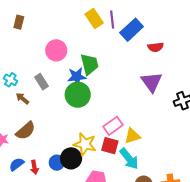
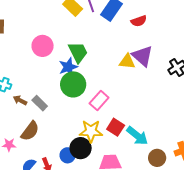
gray rectangle: (41, 82) -> (40, 103), moved
pink rectangle: (113, 126) -> (99, 101), moved
yellow triangle: (132, 136) -> (127, 61), moved, turned 36
red square: (110, 146) -> (116, 127), turned 30

